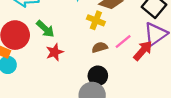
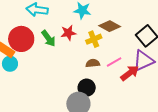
yellow cross: (96, 20) -> (94, 39), turned 35
red star: (55, 52) -> (68, 33), moved

